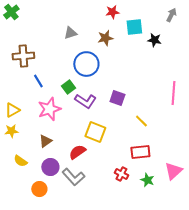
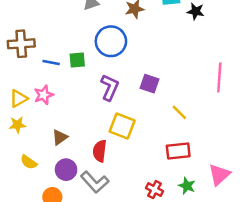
brown cross: (23, 56) -> (21, 44), moved
blue line: (38, 81) -> (51, 62), turned -48
green square: (68, 87) -> (77, 60), moved, turned 32
purple L-shape: (85, 101) -> (110, 87), turned -100
pink star: (49, 109) -> (44, 95), moved, size x0.7
red semicircle: (77, 152) -> (100, 151), turned -48
red cross: (121, 174) -> (155, 190), moved

